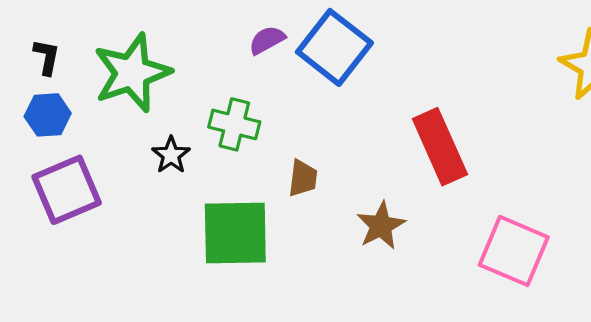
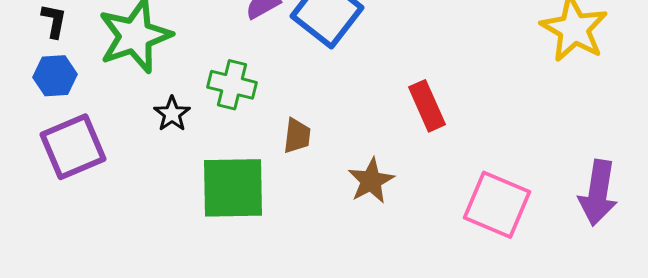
red rectangle: (440, 147) -> (427, 106), size x0.7

